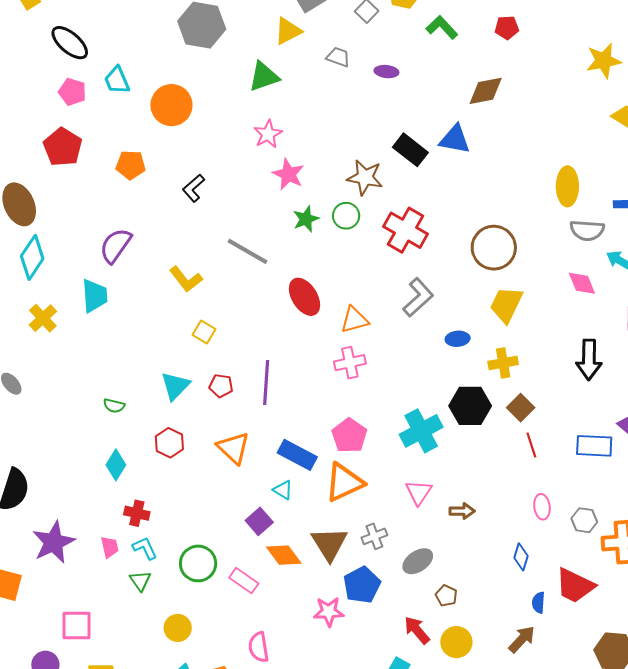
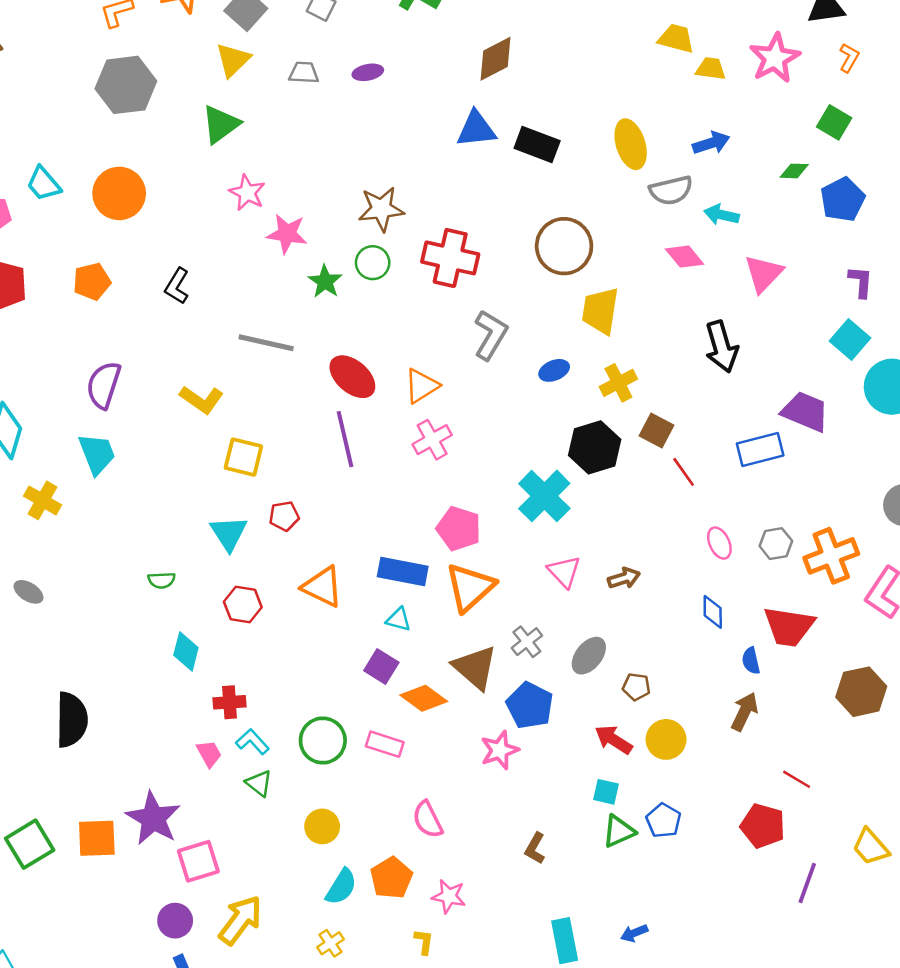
black rectangle: (410, 150) -> (537, 144), moved
yellow square: (204, 332) -> (243, 457), size x1.4
purple line: (266, 382) -> (345, 439), moved
purple star: (54, 542) -> (153, 818), moved

